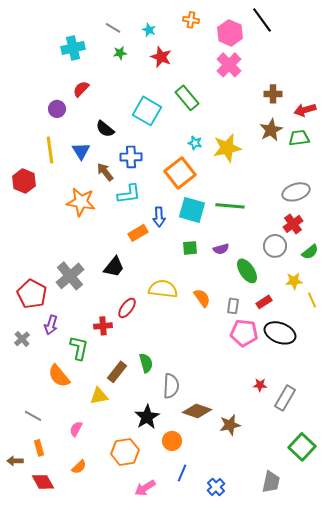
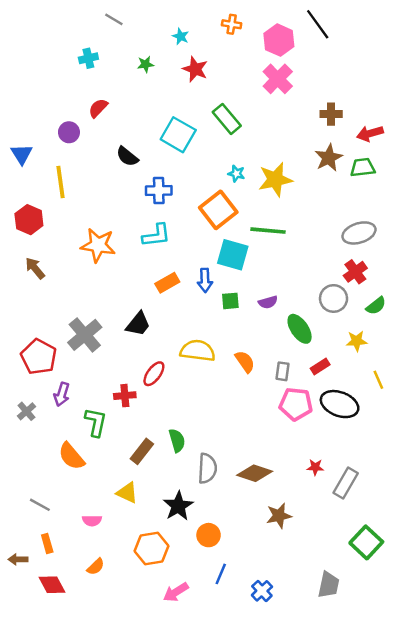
gray line: (113, 28) -> (114, 19), moved
cyan cross: (73, 48) -> (88, 58), size x0.7
blue triangle: (81, 151) -> (22, 154), moved
brown arrow: (105, 172) -> (35, 268), moved
green line: (230, 206) -> (268, 231), moved
blue arrow: (159, 217) -> (205, 280), moved
yellow line: (312, 300) -> (378, 380), moved
yellow triangle: (99, 396) -> (127, 493), moved, turned 36
brown diamond: (197, 411) -> (255, 473), moved
pink semicircle: (76, 429) -> (92, 521), turned -119

